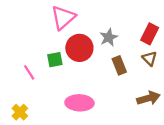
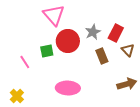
pink triangle: (63, 18) -> (54, 15), turned -30
red rectangle: (150, 34) -> (116, 33), moved

